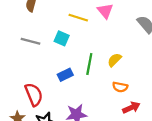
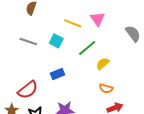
green line: (89, 64) -> (87, 48), moved, turned 36
red semicircle: (34, 95) -> (28, 90), turned 70

